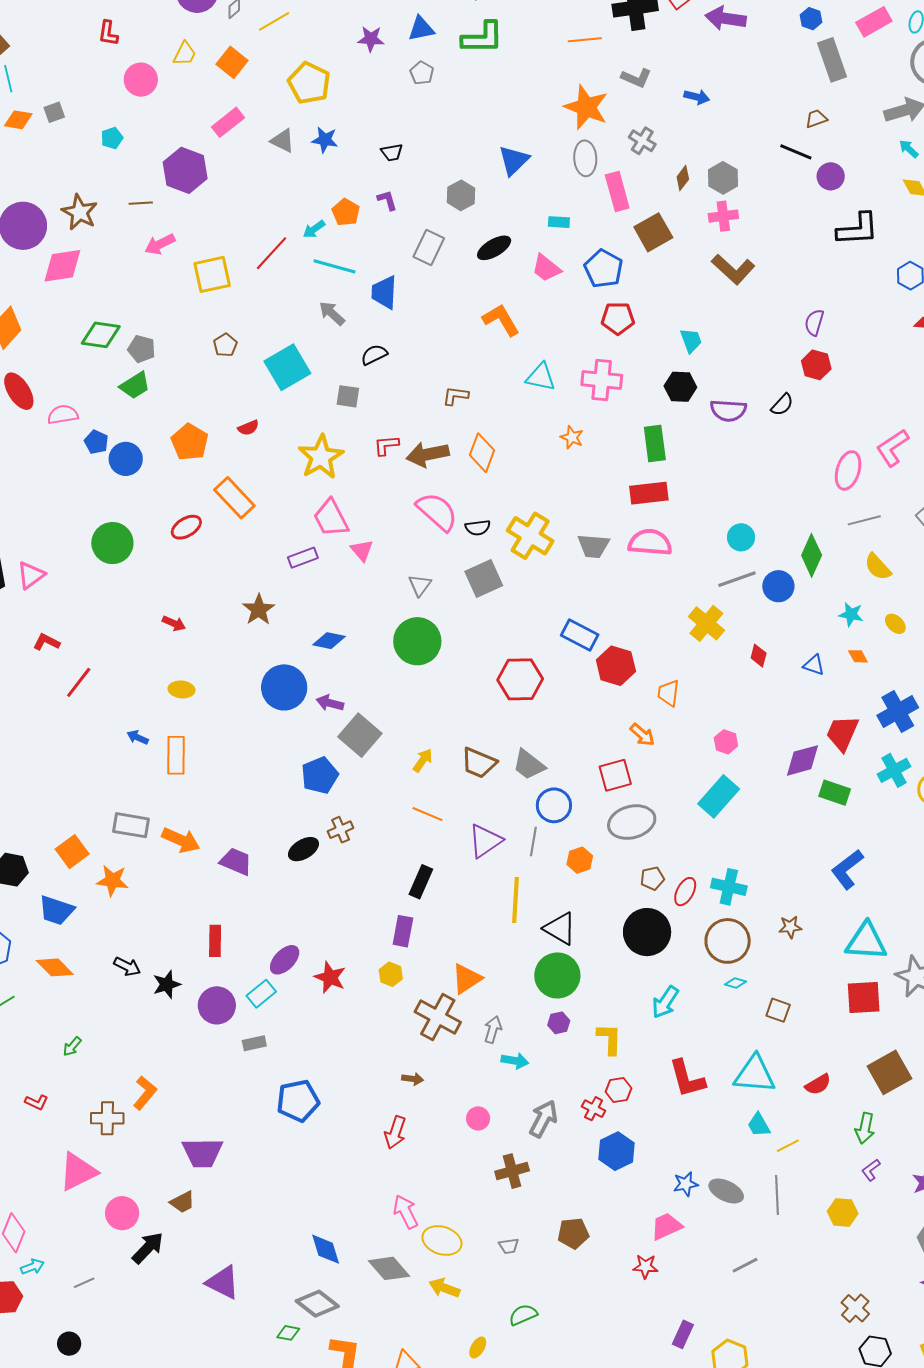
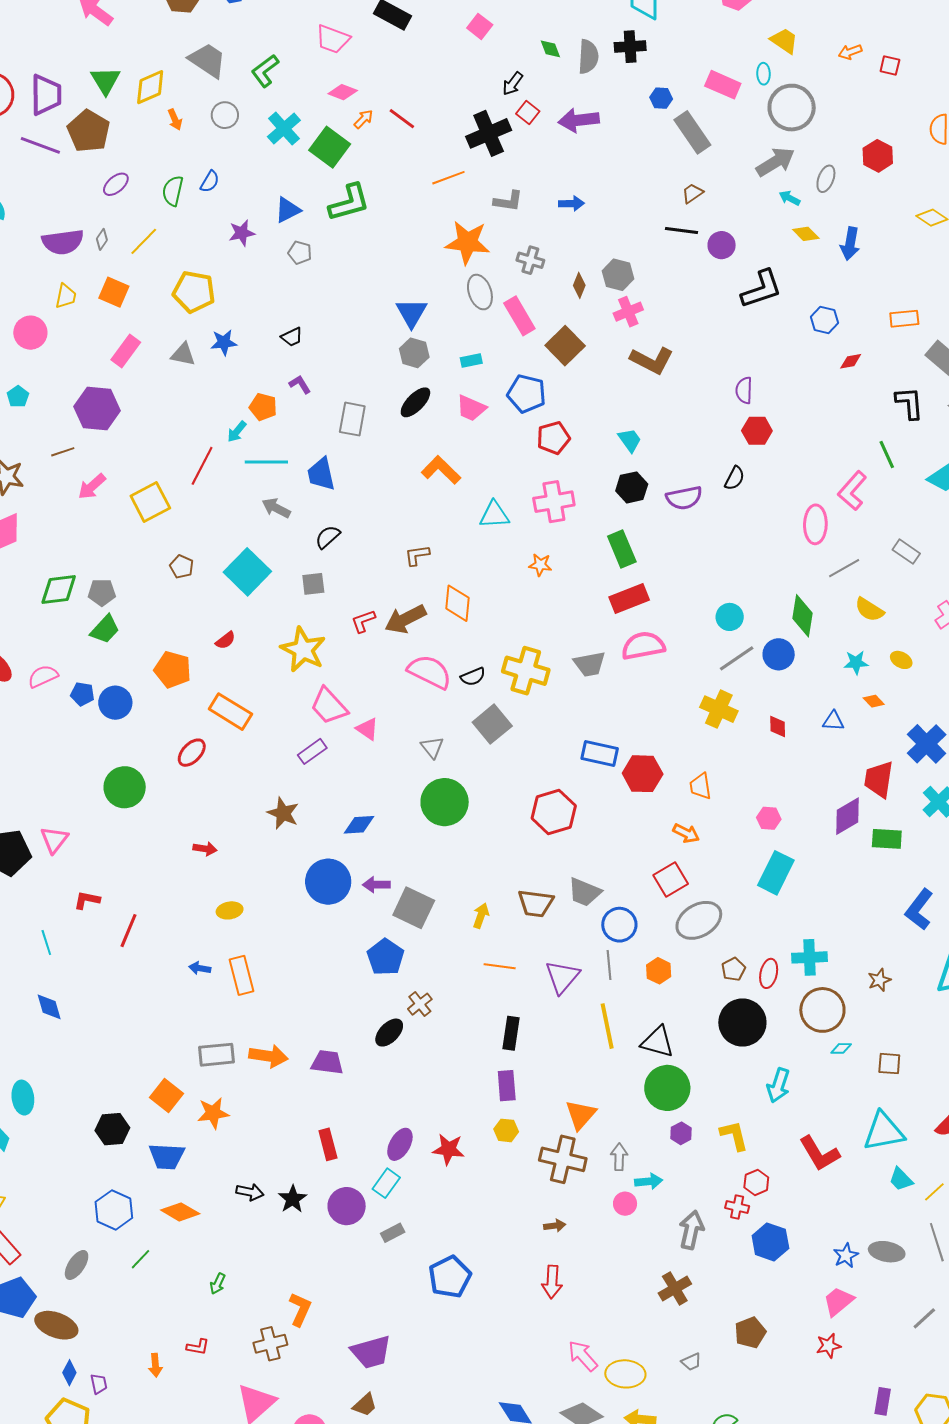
pink rectangle: (874, 22) -> (723, 85), turned 68
gray hexagon: (461, 195) -> (414, 353), moved
pink circle: (478, 1118) -> (625, 1204), moved

